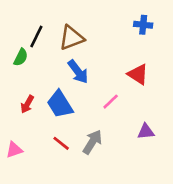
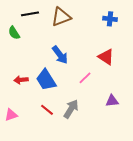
black line: (36, 36) -> (30, 14), moved, turned 54
brown triangle: (72, 38) -> (61, 17), moved
green semicircle: (21, 57) -> (14, 33), moved, turned 120
red arrow: (27, 104) -> (21, 80), turned 56

